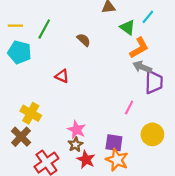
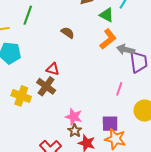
green line: (44, 29) -> (28, 15), moved
orange L-shape: (139, 48) -> (108, 39), moved
yellow cross: (31, 113) -> (21, 96), moved
brown cross: (21, 137) -> (46, 86), moved

